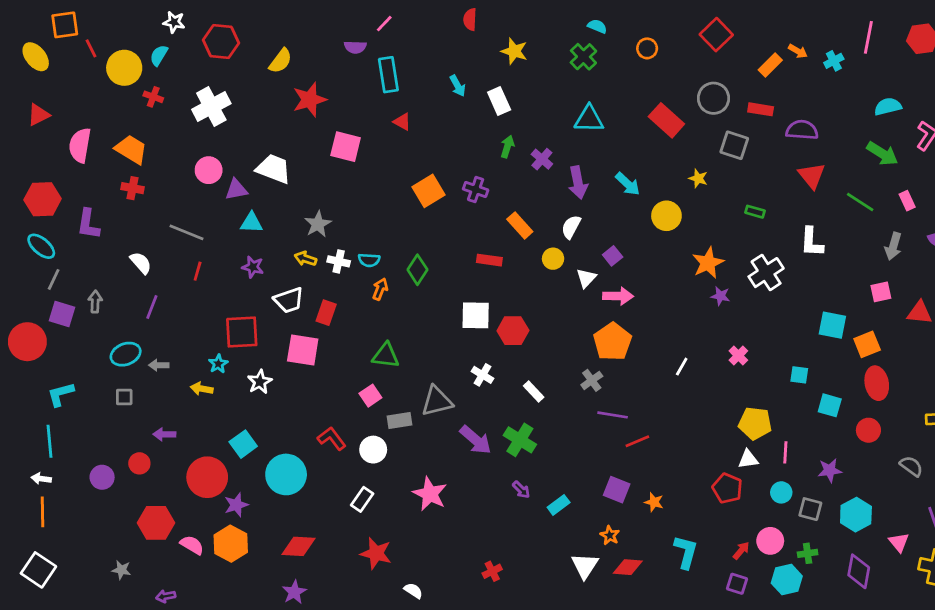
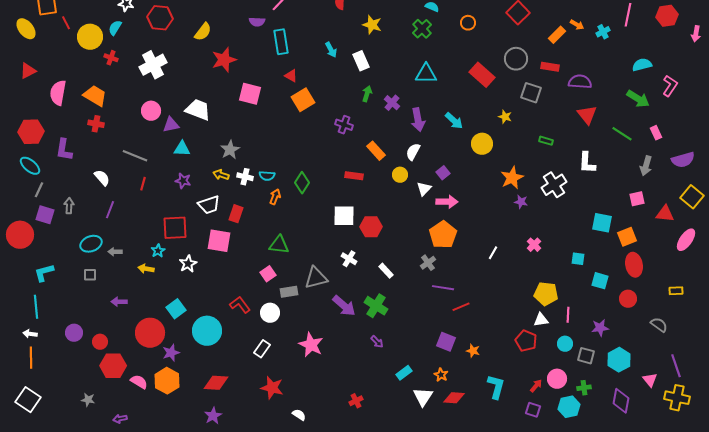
orange square: (429, 191) -> (303, 100), moved
red circle: (139, 463) -> (100, 342), moved
cyan rectangle: (559, 505) -> (404, 373), moved

